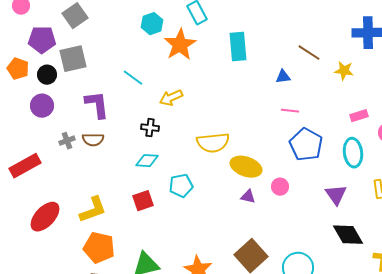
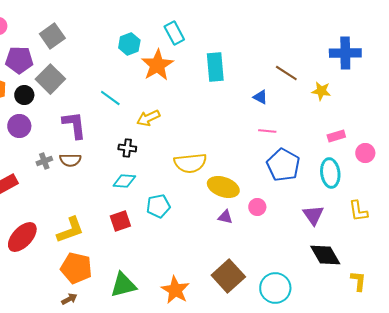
gray square: (73, 59) -> (50, 79), turned -32
blue triangle: (283, 77) -> (260, 97), turned 35

